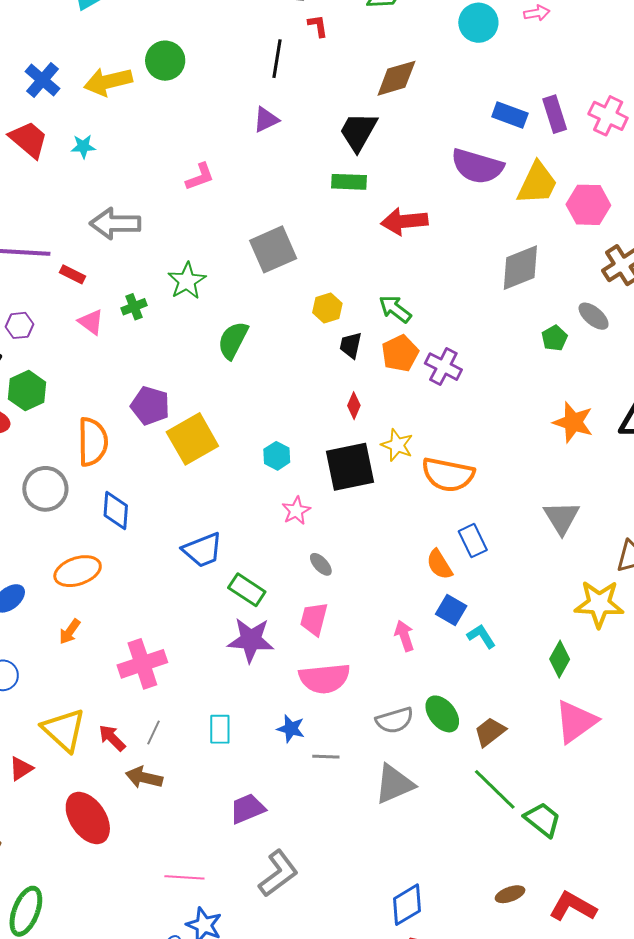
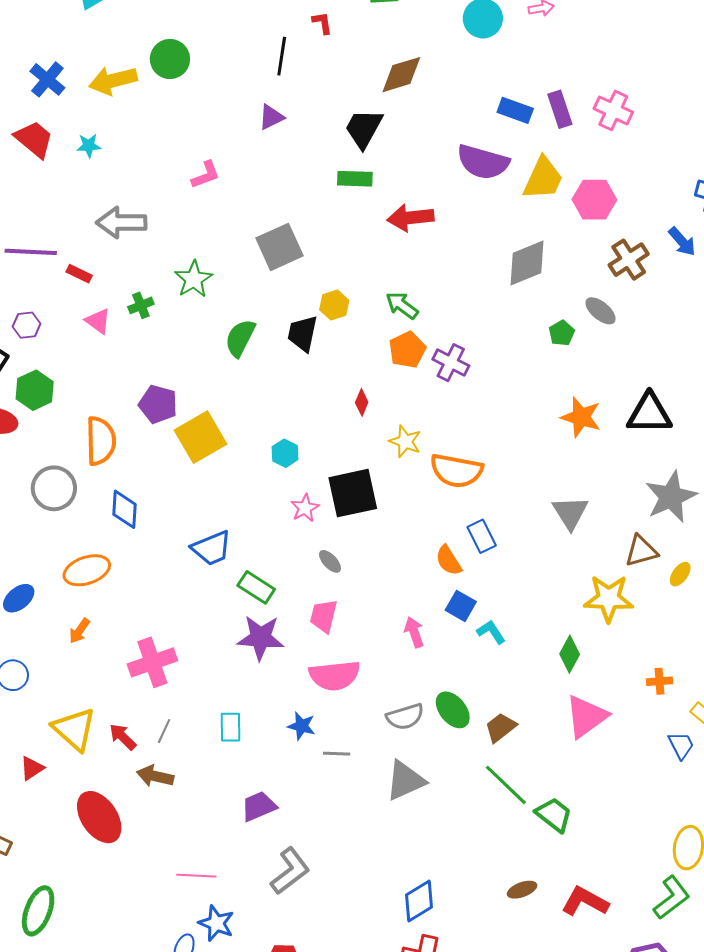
black trapezoid: (351, 345) -> (303, 334), moved, size x1.4
black square: (350, 467) -> (353, 493), moved

